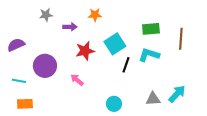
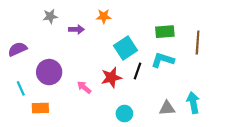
red star: (85, 51) -> (111, 77), moved
cyan line: (19, 81) -> (21, 88), turned 56
cyan arrow: (177, 94) -> (193, 103), turned -54
orange rectangle: (25, 104) -> (40, 108), moved

